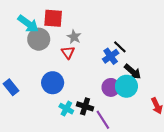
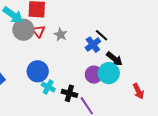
gray star: (74, 37) -> (61, 35), moved
red triangle: (68, 52) -> (38, 31), moved
cyan cross: (66, 109) -> (48, 87), moved

